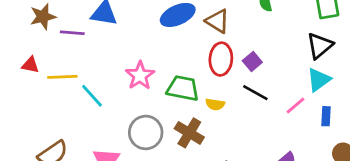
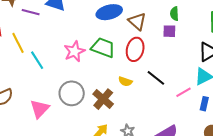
purple square: (252, 61) -> (169, 31), moved, turned 32
yellow line: (62, 77) -> (18, 43), turned 55
green trapezoid: (183, 88) -> (103, 48), moved

